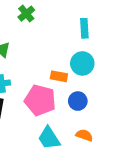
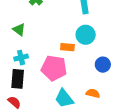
blue circle: (78, 101) -> (103, 65), moved

